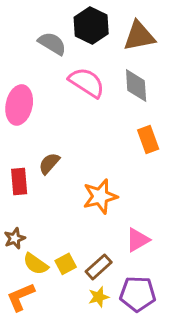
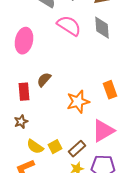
orange rectangle: (148, 139) -> (110, 90), moved
brown star: (15, 238) -> (21, 122), moved
pink triangle: (138, 240) -> (103, 131), size x1.4

